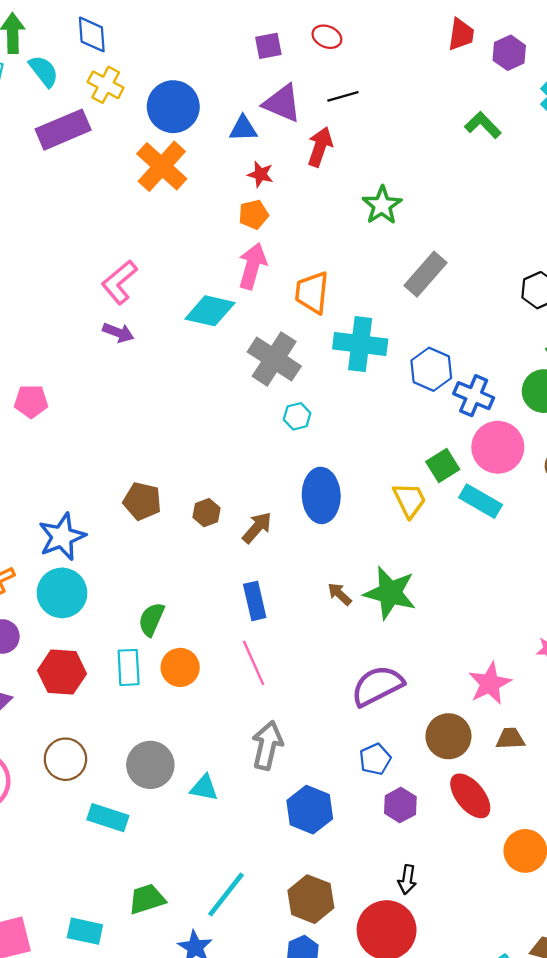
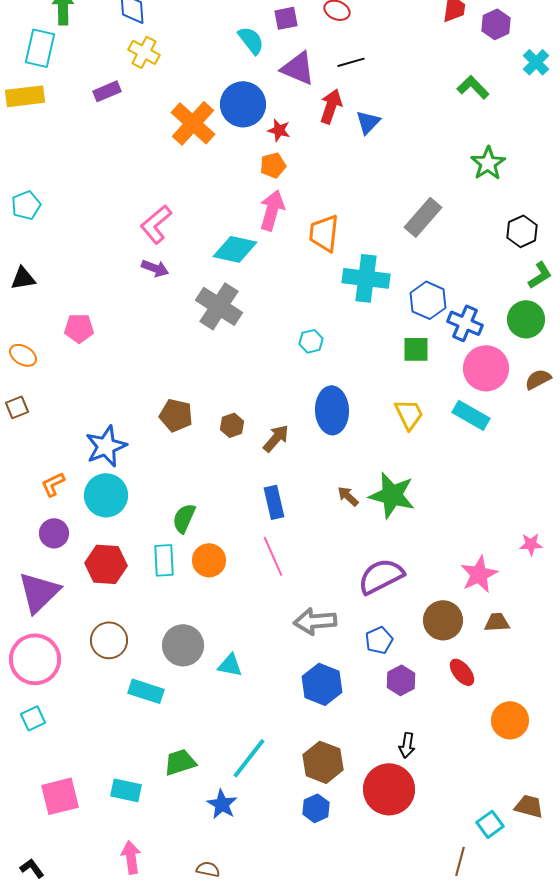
cyan semicircle: (44, 71) -> (251, 40), moved
blue circle: (173, 107) -> (243, 104), moved
blue triangle: (243, 128) -> (368, 122), moved, turned -44
purple rectangle: (63, 130) -> (107, 91), size x0.6
green star: (382, 205) -> (488, 163), moved
gray cross: (274, 359) -> (219, 306), moved
green square: (443, 466) -> (416, 349), moved, turned 32
gray arrow: (267, 745) -> (315, 621), moved, turned -108
red ellipse: (470, 796) -> (462, 672), size x0.7

